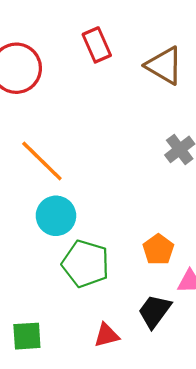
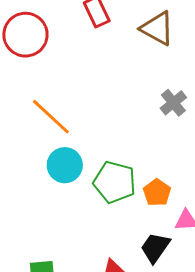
green pentagon: (86, 264) -> (114, 182), moved

